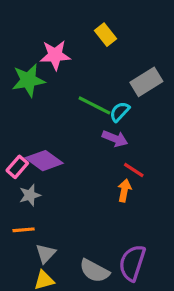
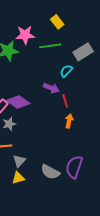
green line: (94, 105) -> (50, 46), moved, turned -35
purple arrow: (115, 139) -> (51, 88), moved
red line: (134, 170) -> (65, 101), moved, turned 40

